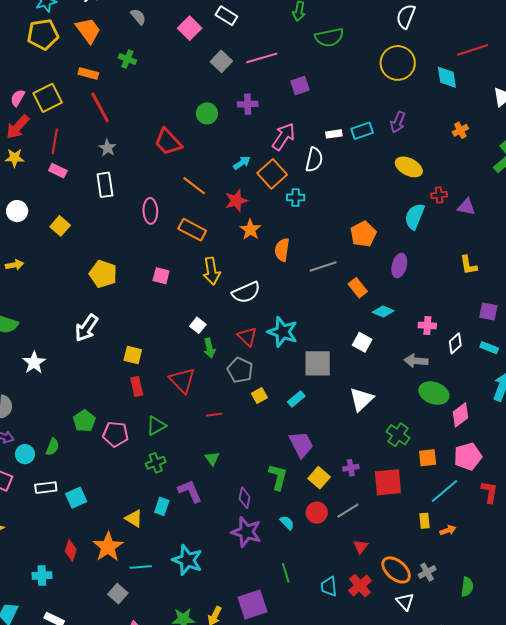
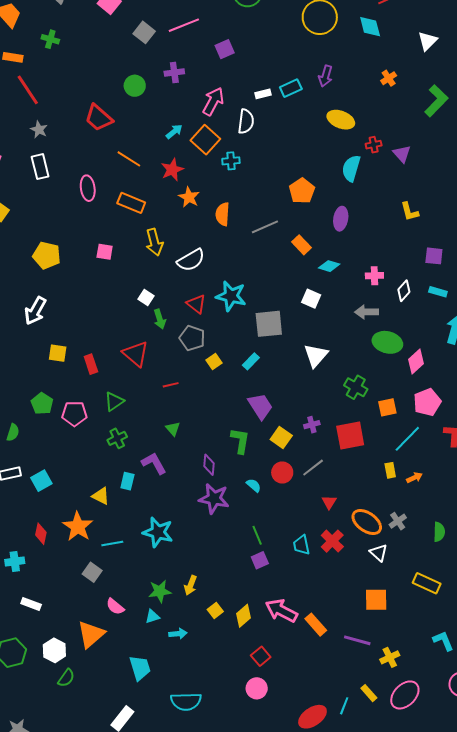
purple triangle: (466, 207) -> (402, 154), turned 42
yellow square: (133, 355) -> (58, 353), moved
purple square: (252, 605) -> (260, 560), moved, size x0.6

